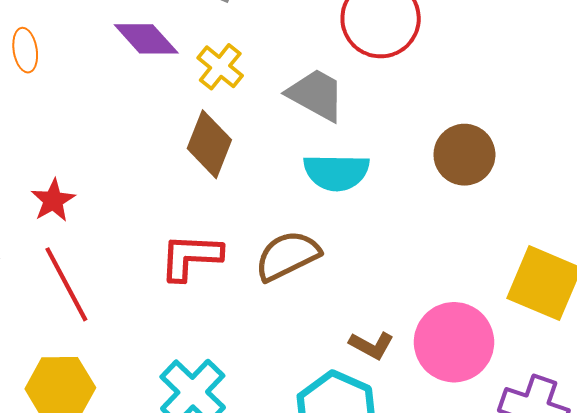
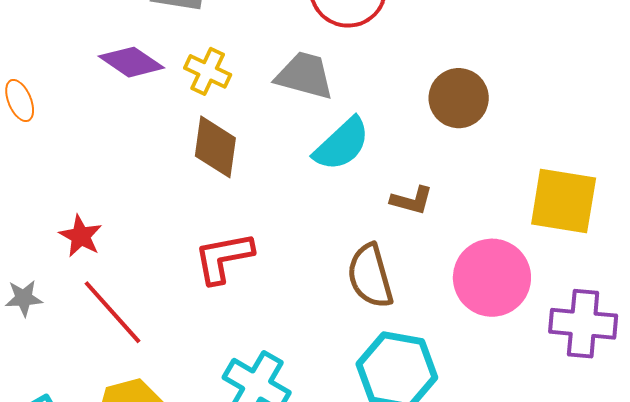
cyan semicircle: (336, 172) -> (342, 144), turned -30
brown semicircle: (287, 256) -> (370, 276), moved, turned -66
brown L-shape: (372, 345) -> (412, 200), moved

